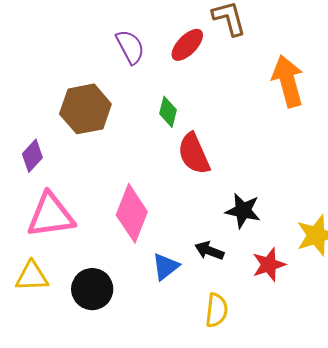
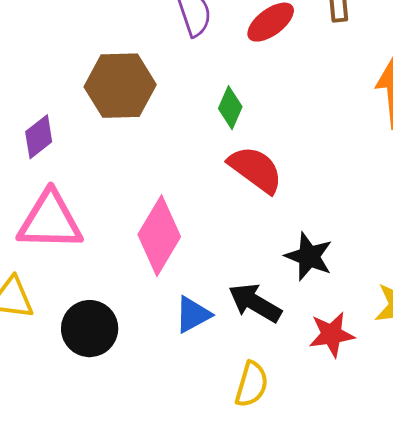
red semicircle: (194, 154) -> (255, 169), turned 141
black arrow: (209, 251) -> (255, 303), size x1.4

